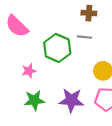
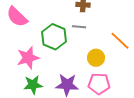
pink star: (29, 71) -> (28, 58), size x1.6

